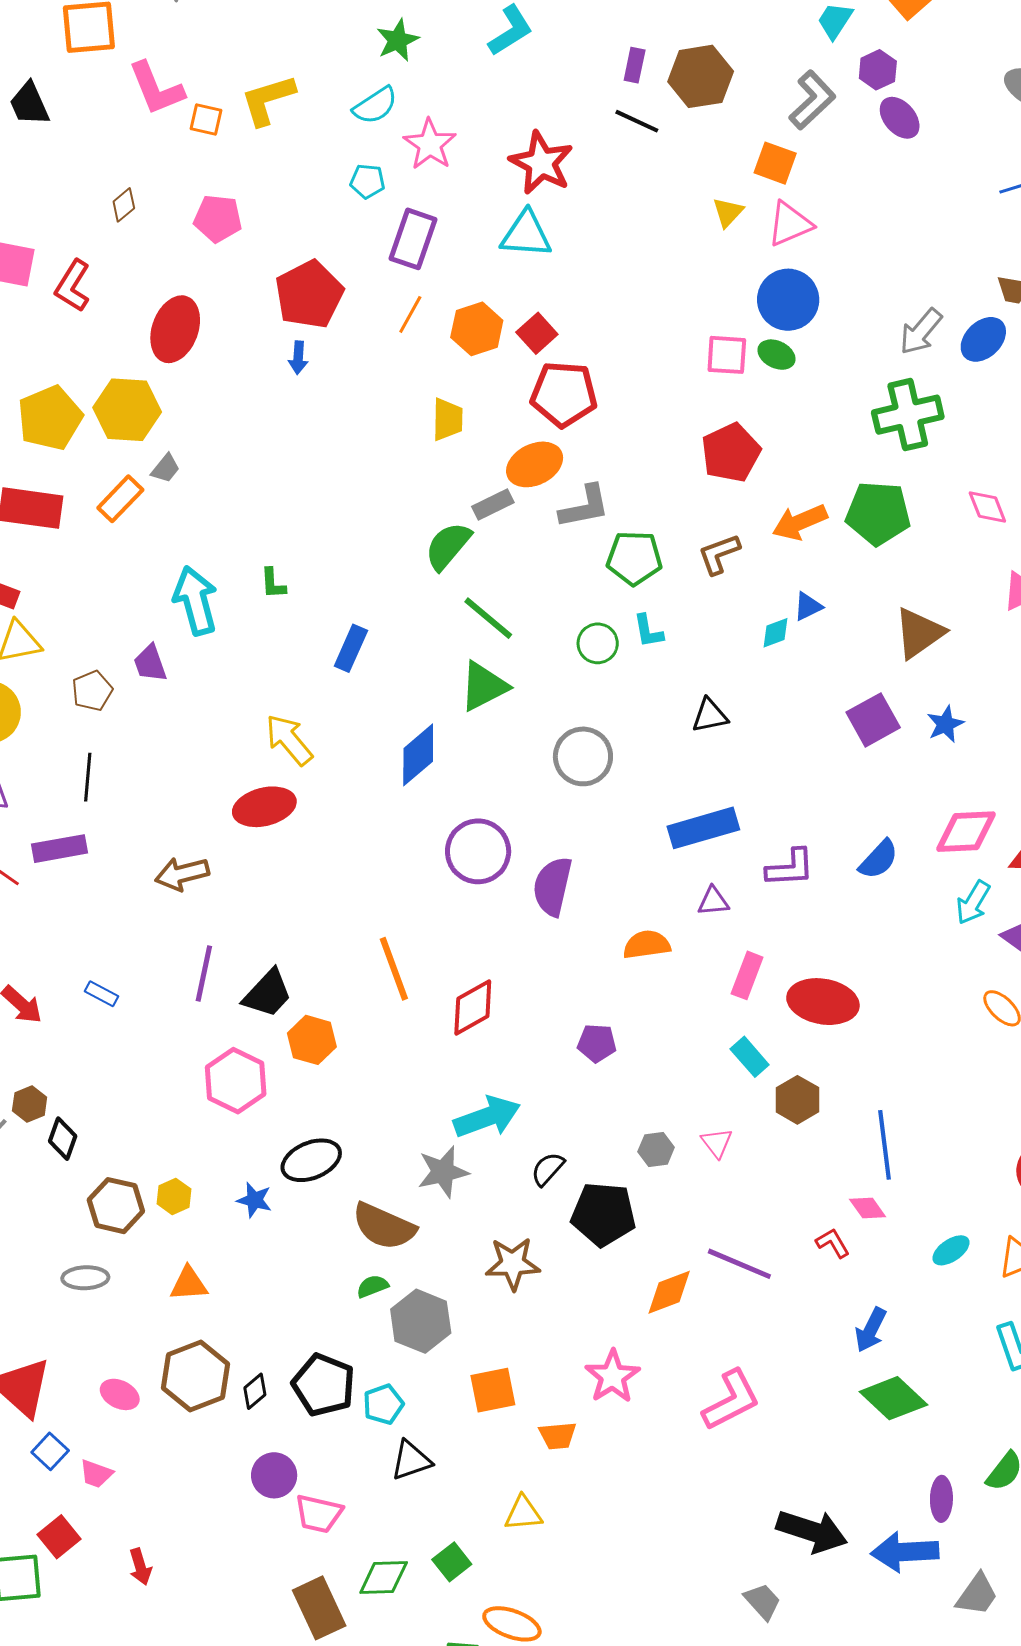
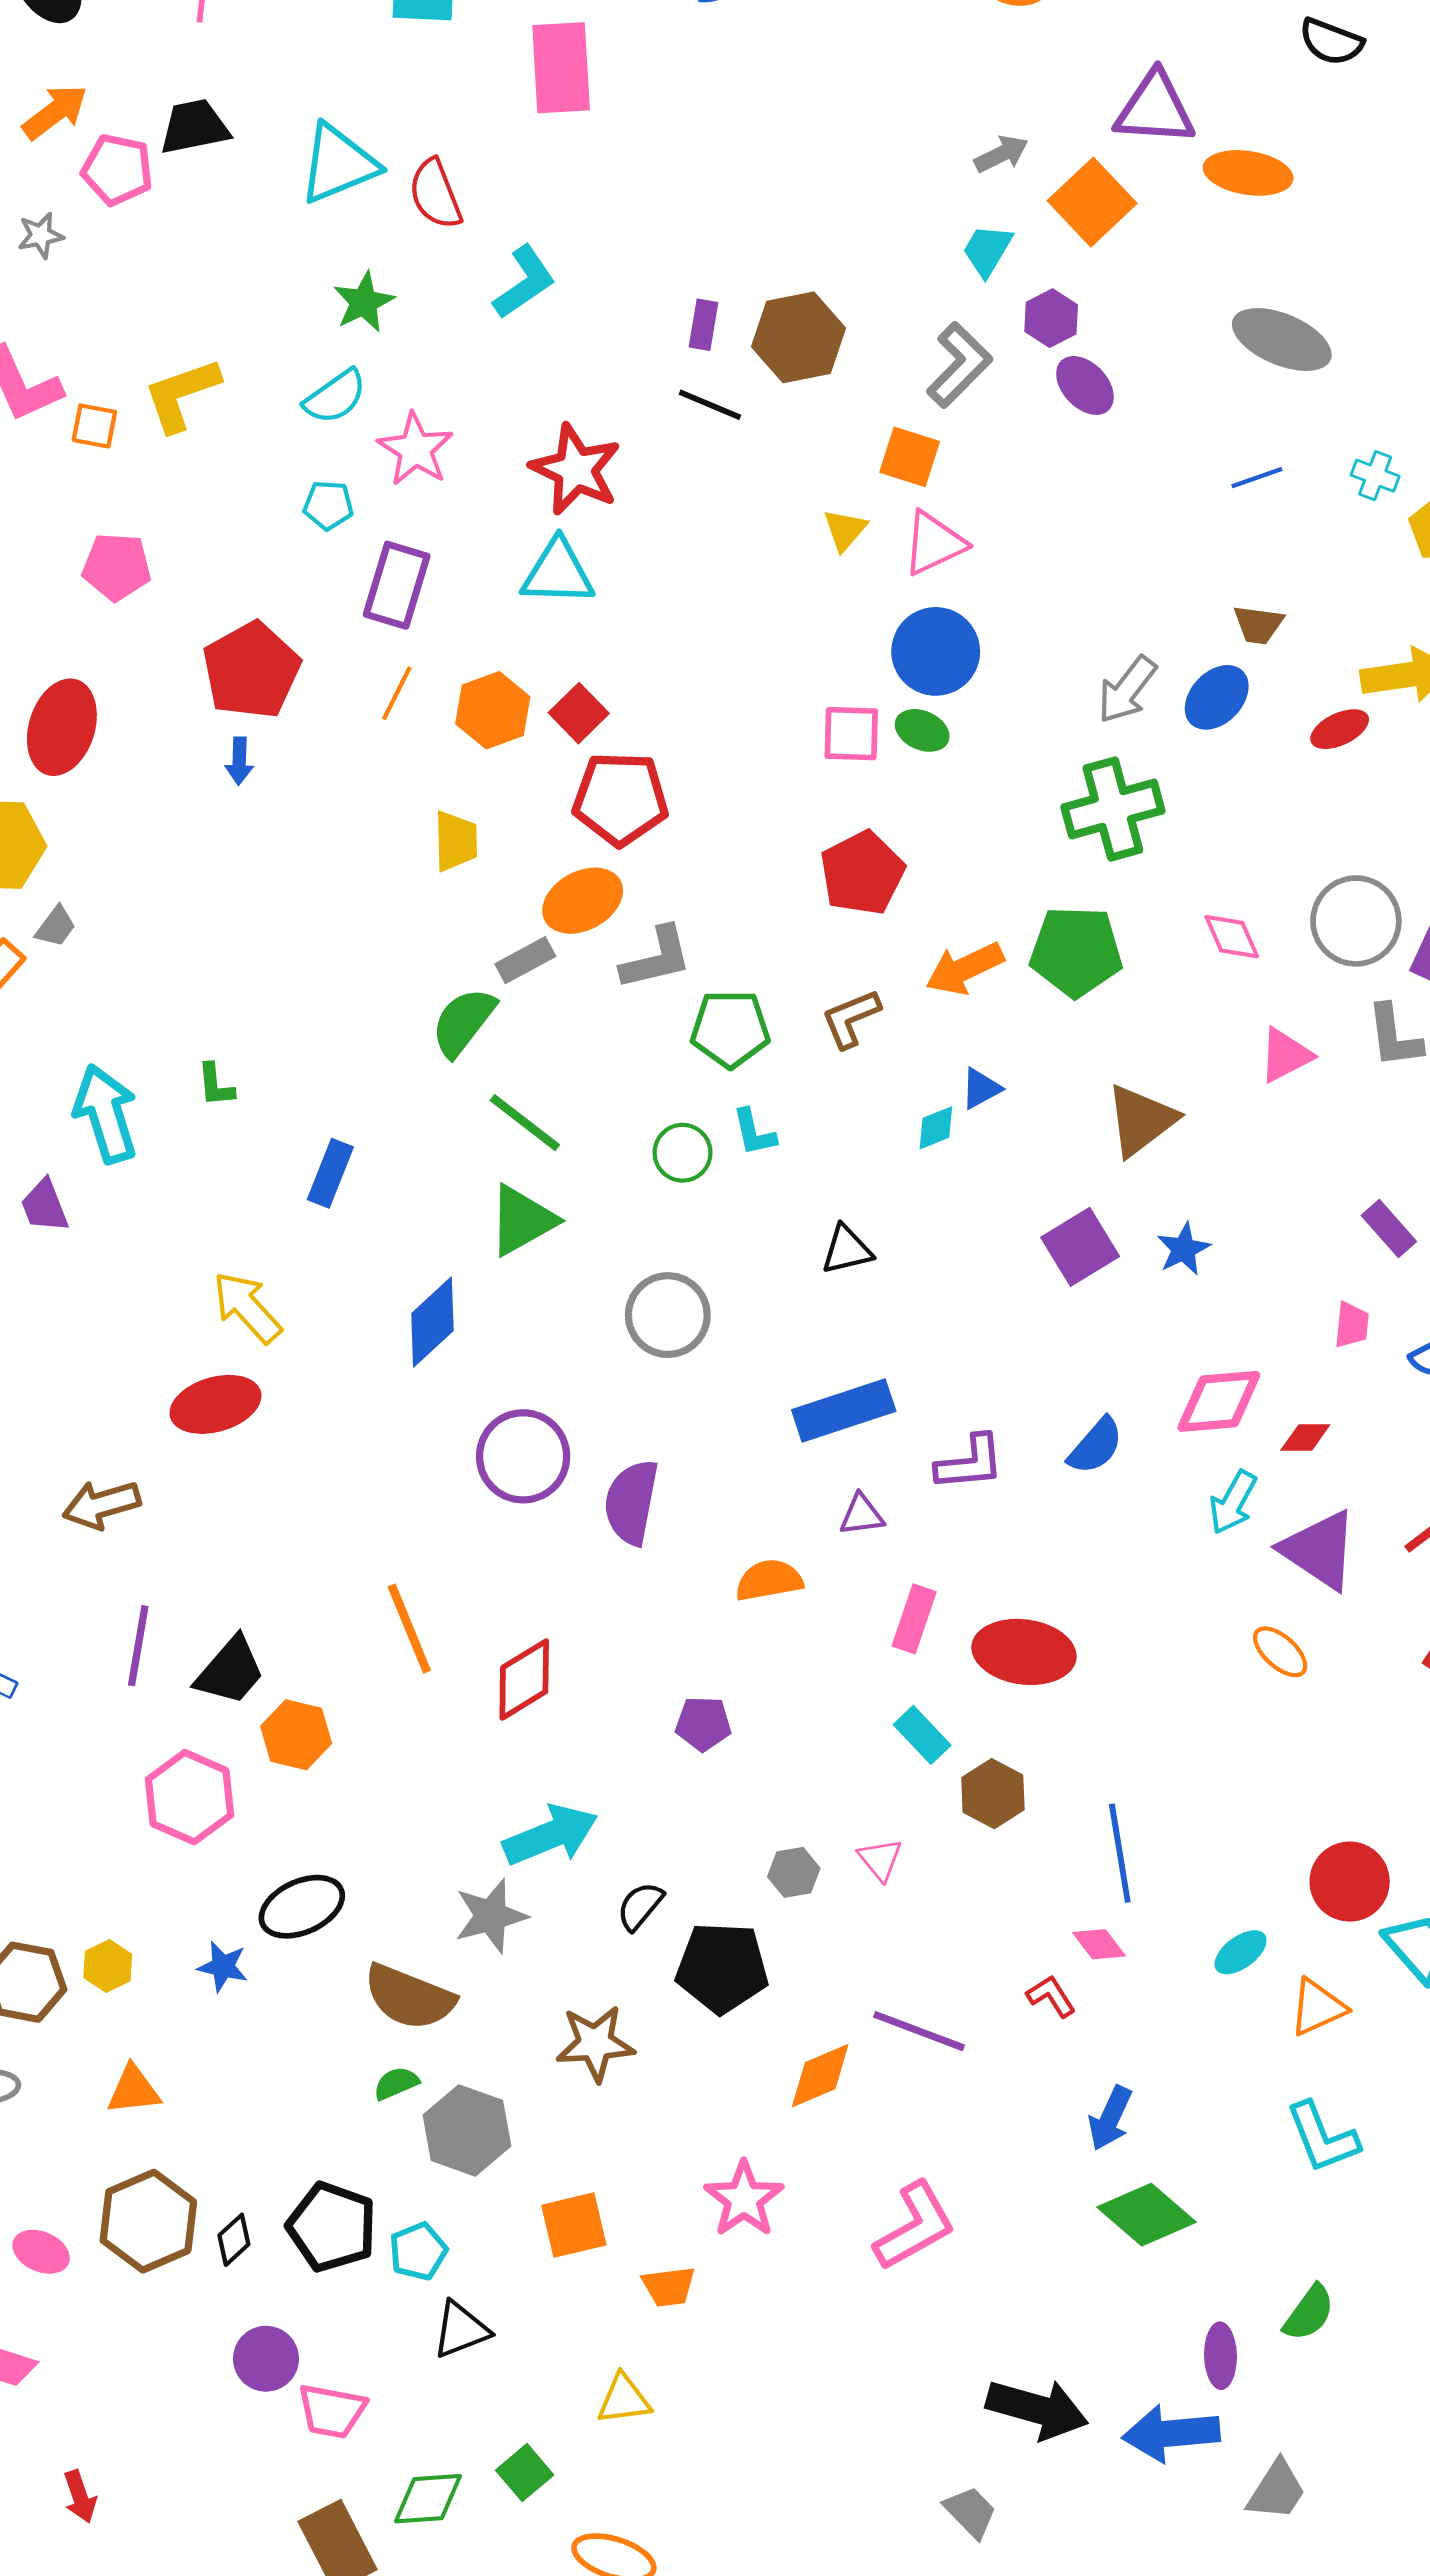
cyan ellipse: (951, 1250) -> (1241, 1952), moved

